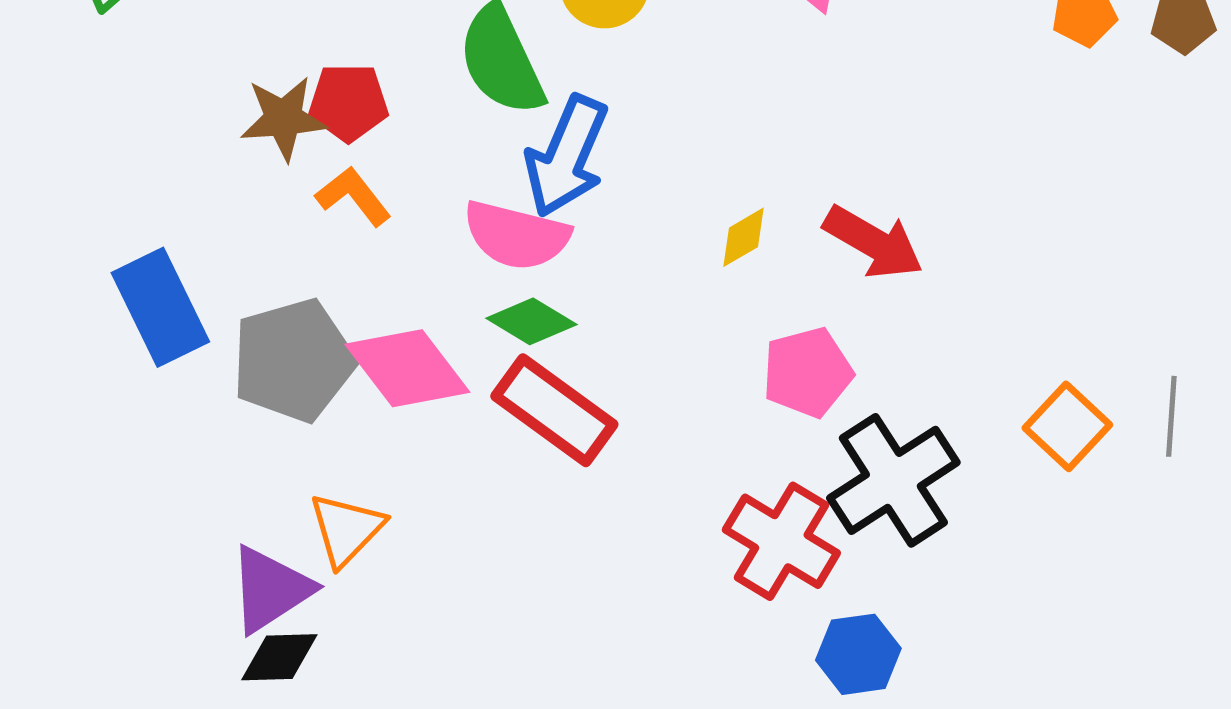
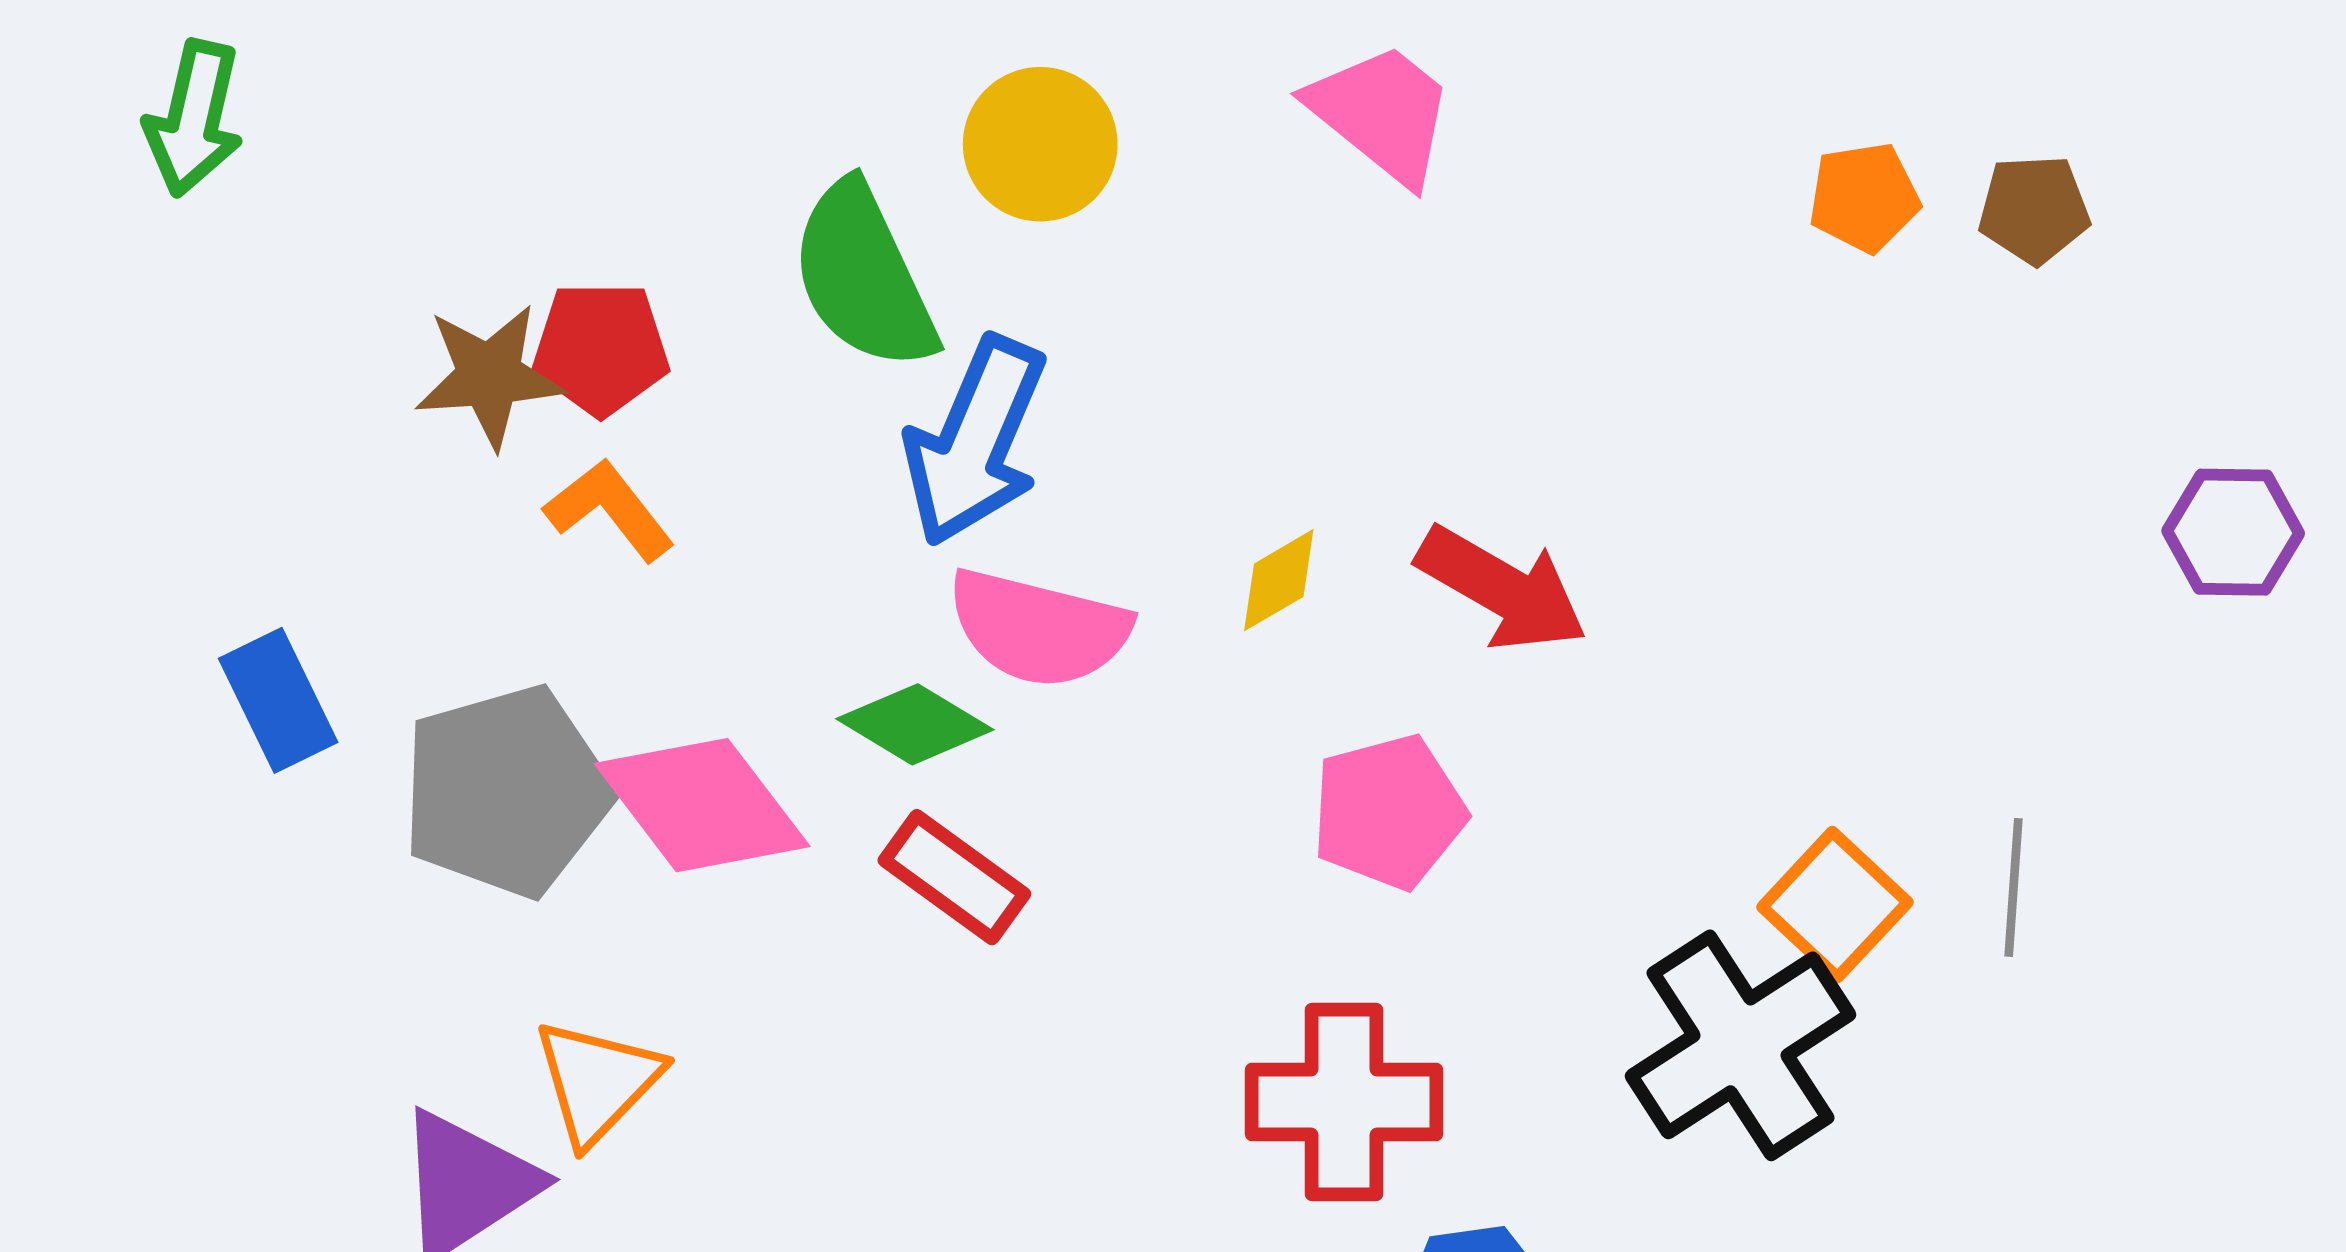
pink semicircle: (516, 235) -> (1038, 628), moved
blue rectangle: (160, 307) -> (278, 700), size x0.7
red rectangle: (554, 410) -> (954, 877), size x0.7
black cross: (893, 480) -> (1741, 1045), moved
red cross: (781, 541) -> (1344, 1102), turned -31

